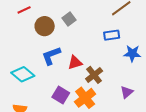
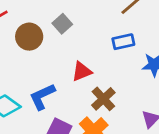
blue L-shape: (51, 56) -> (42, 97), moved
red triangle: (75, 63) -> (82, 71), moved

